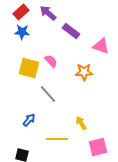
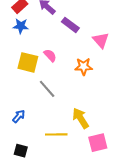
pink triangle: (101, 46) -> (101, 40), turned 30
blue arrow: (29, 120) -> (19, 116), moved
yellow arrow: (81, 123) -> (81, 118), size x1.5

